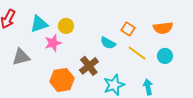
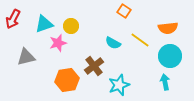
orange square: (128, 29) -> (124, 11), moved
yellow line: (137, 53) -> (140, 40), moved
cyan circle: (165, 56) -> (170, 56), size x1.5
cyan arrow: (148, 87) -> (165, 82), moved

